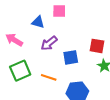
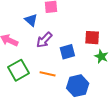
blue triangle: (38, 22) -> (31, 20), turned 32

